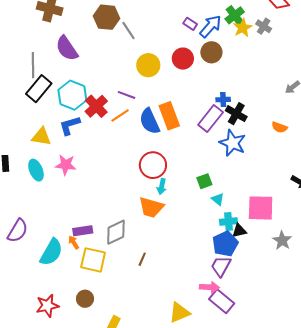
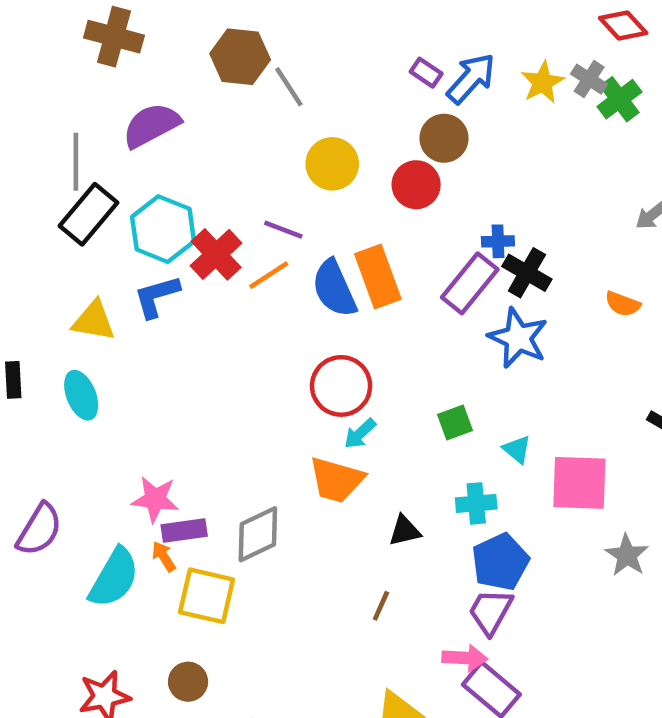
green cross: (235, 15) -> (619, 99), moved
purple semicircle: (67, 48) -> (151, 125), turned 96
brown circle: (211, 52) -> (444, 138), moved
red circle: (183, 59) -> (416, 185), moved
pink star: (66, 165) -> (155, 499), moved
cyan arrow: (162, 187) -> (360, 434), turned 35
cyan triangle: (218, 199) -> (517, 449), moved
cyan cross: (229, 221) -> (476, 503), moved
black triangle: (239, 231) -> (405, 531), moved
brown line: (142, 259) -> (381, 606), moved

